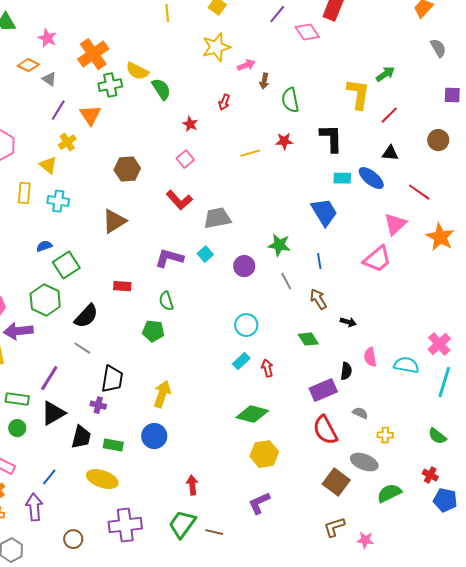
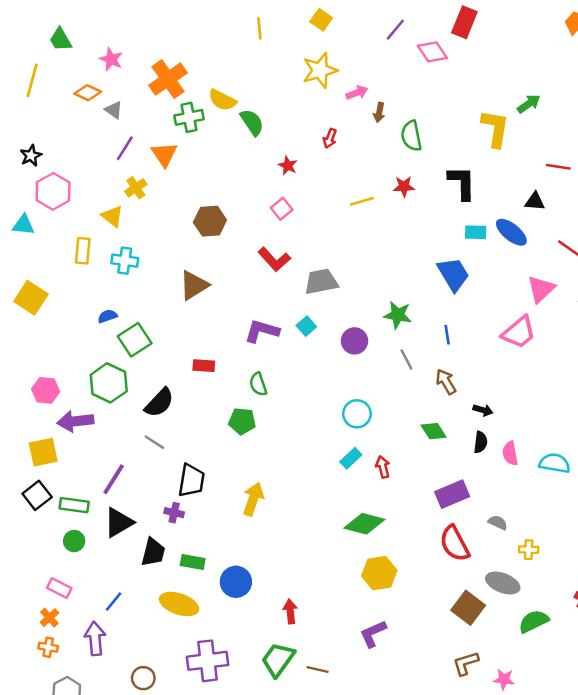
red line: (389, 115) -> (558, 167), moved, turned 54
black semicircle: (346, 371) -> (480, 442), moved
blue circle: (154, 436) -> (236, 582), moved

